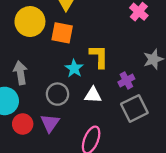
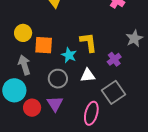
yellow circle: (30, 22) -> (23, 33), moved, size x0.7
orange square: (62, 33) -> (44, 45), moved
gray square: (134, 108) -> (113, 92), moved

